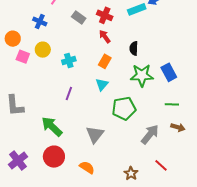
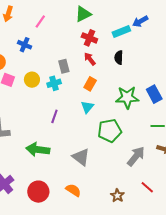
gray rectangle: (79, 17) -> (64, 66), moved, turned 40
black semicircle: (134, 48) -> (119, 58), moved
yellow circle: (43, 50) -> (32, 80), moved
green arrow: (52, 127) -> (38, 150), turned -35
gray triangle: (95, 134) -> (81, 157), turned -30
red circle: (54, 157) -> (38, 192), moved

